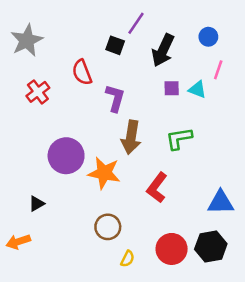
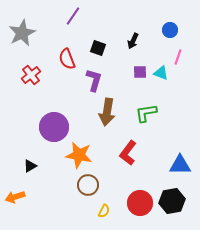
purple line: (136, 23) -> (73, 16), moved
black square: (115, 45) -> (98, 48), moved
black arrow: (163, 50) -> (133, 41), size x0.6
orange star: (104, 173) -> (79, 155), moved

